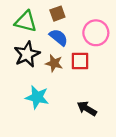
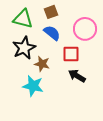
brown star: (54, 63) -> (42, 64), moved
black arrow: (87, 109) -> (77, 76), moved

